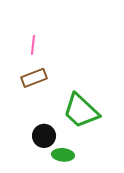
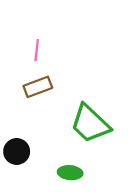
black circle: (44, 136) -> (17, 151), moved

